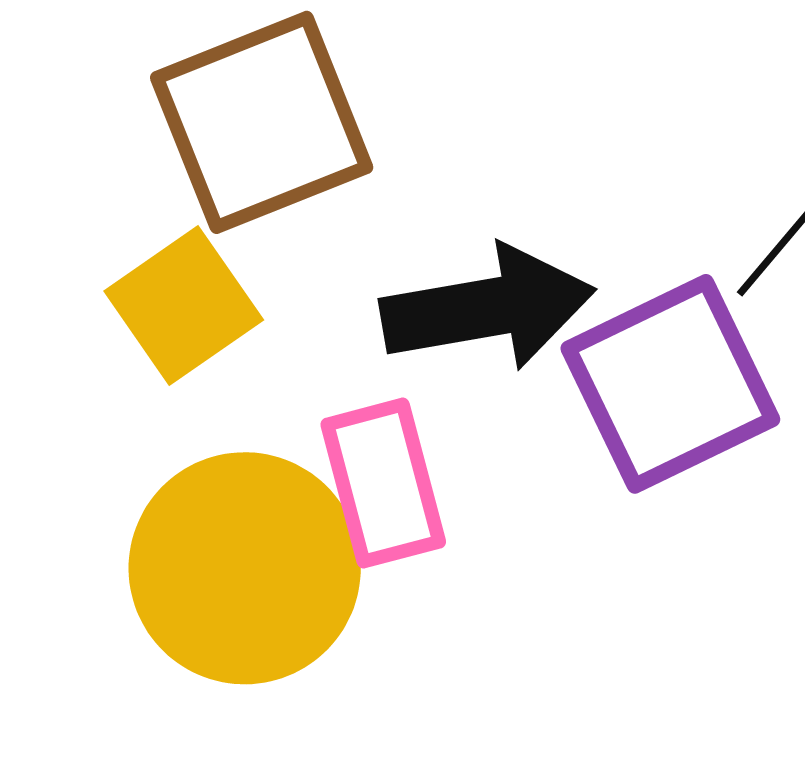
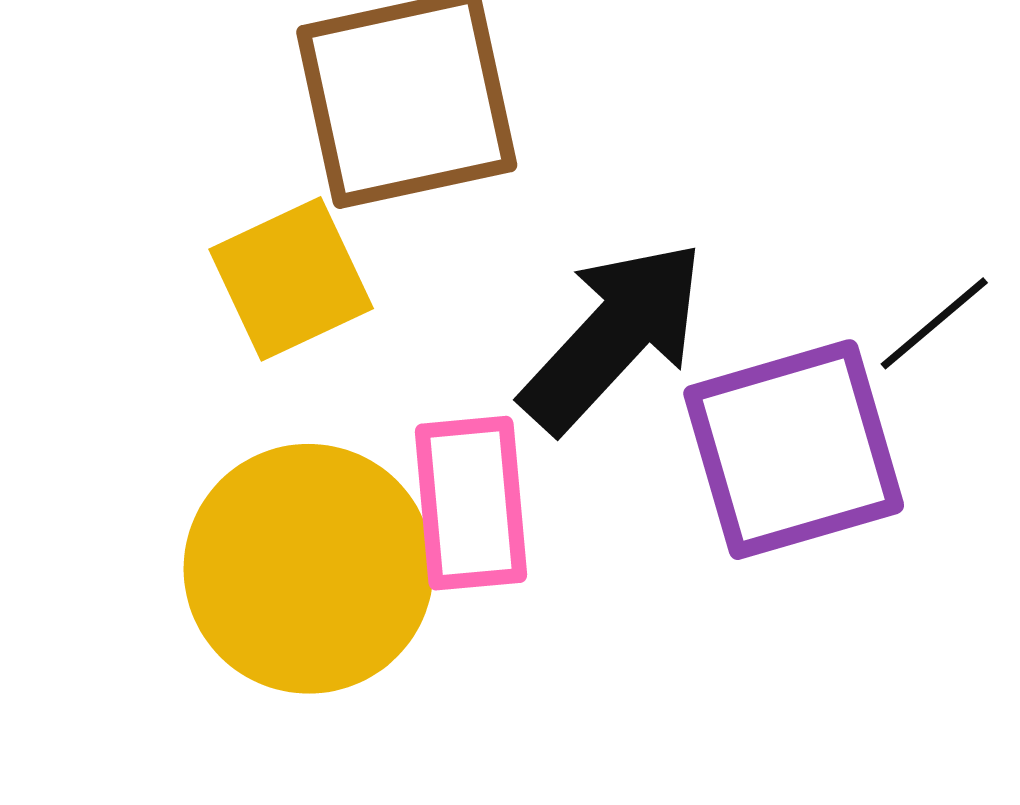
black arrow: (488, 308) -> (613, 336), turned -47

